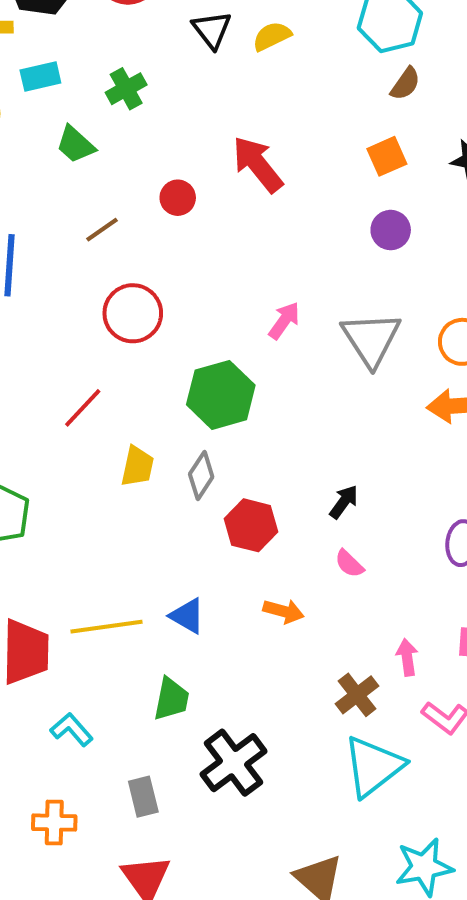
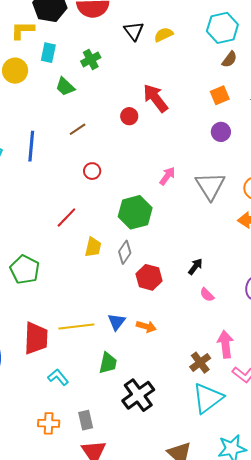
cyan rectangle: (40, 76) -> (48, 53), turned -66
red circle: (178, 198) -> (129, 116), moved
red circle: (133, 313) -> (92, 171), size x0.6
pink semicircle: (349, 564) -> (207, 295), moved
orange arrow: (284, 611) -> (146, 327), moved
blue triangle: (187, 616) -> (117, 322), turned 36
pink arrow: (407, 657) -> (225, 344), size x1.5
gray rectangle: (143, 797) -> (86, 420), moved

